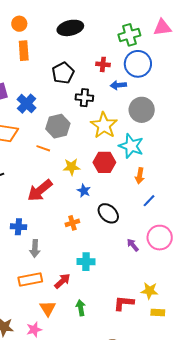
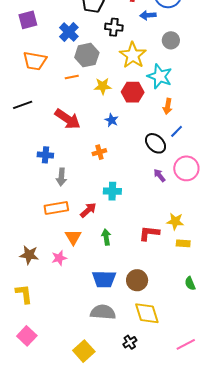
blue cross: (27, 104) -> (69, 32), moved
gray circle: (142, 110) -> (171, 40), size x0.7
orange line: (43, 148) -> (72, 77), turned -32
yellow star: (72, 167) -> (103, 86), moved
red arrow: (40, 190) -> (68, 119), turned -108
black ellipse: (108, 213) -> (156, 143), moved

